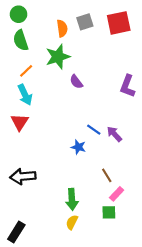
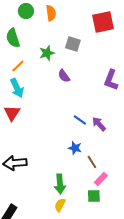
green circle: (19, 14) -> (26, 11), moved
gray square: (85, 22) -> (73, 44), moved, turned 35
orange semicircle: (62, 28) -> (51, 13), moved
green star: (58, 57) -> (47, 53), size x0.7
blue star: (78, 147) -> (75, 148), moved

